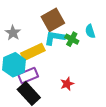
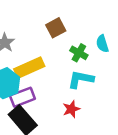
brown square: (53, 20) -> (56, 28), size x0.7
cyan L-shape: (55, 38) -> (81, 79), moved

